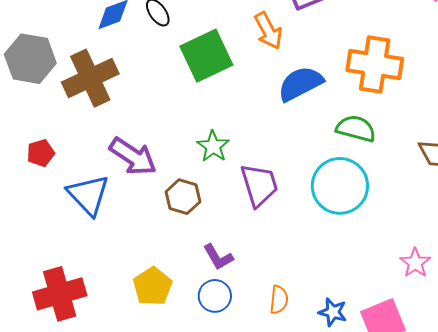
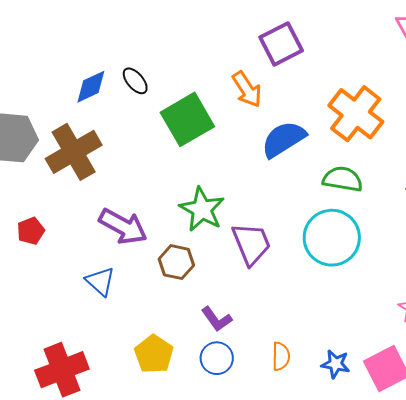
orange cross: (375, 65) -> (356, 114), turned 34
green star: (213, 146) -> (202, 209), size x1.4
blue triangle: (88, 195) -> (100, 281), moved, size x0.7

